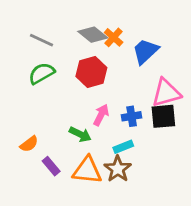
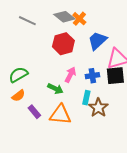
blue trapezoid: (145, 51) -> (97, 41), moved
green semicircle: (42, 73) -> (18, 75), moved
cyan rectangle: (123, 147) -> (86, 98), turned -56
brown star: (118, 169) -> (98, 108), moved

